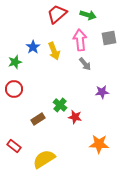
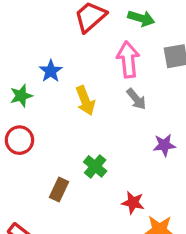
yellow arrow: (54, 51) -> (85, 101), moved
red star: (75, 117) -> (133, 203), moved
brown rectangle: (38, 119) -> (59, 189), turned -32

